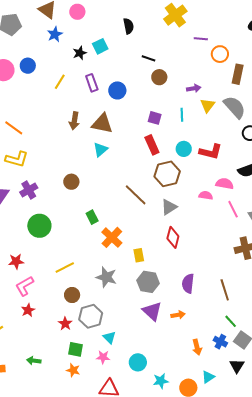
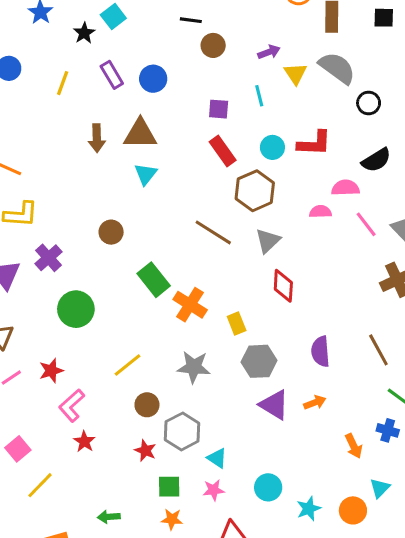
green rectangle: (92, 217) -> (154, 280), size x1.5

